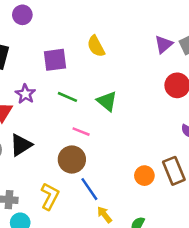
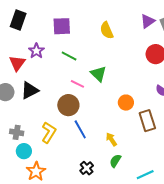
yellow semicircle: (96, 46) -> (107, 30), moved
green triangle: (107, 101) -> (98, 74), moved
orange circle: (144, 176) -> (126, 103), moved
yellow arrow: (104, 215) -> (111, 139), moved

